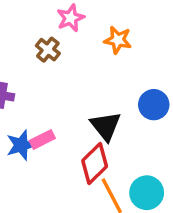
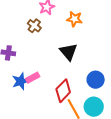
blue circle: (154, 105) -> (96, 80), moved
black triangle: (106, 126) -> (68, 52), moved

